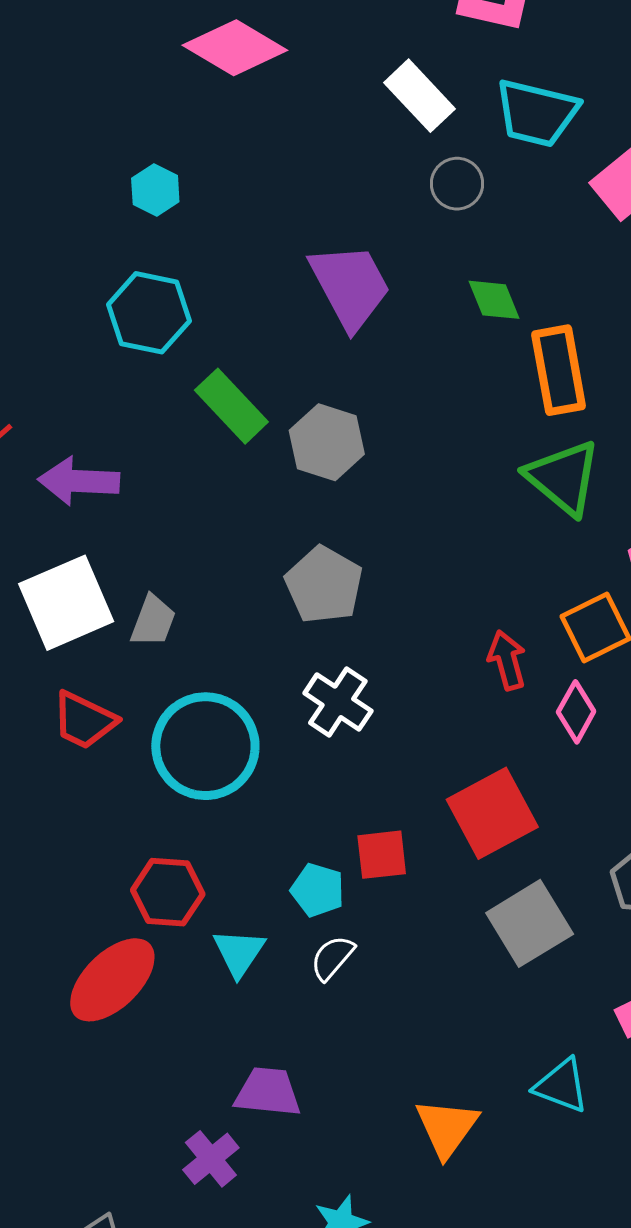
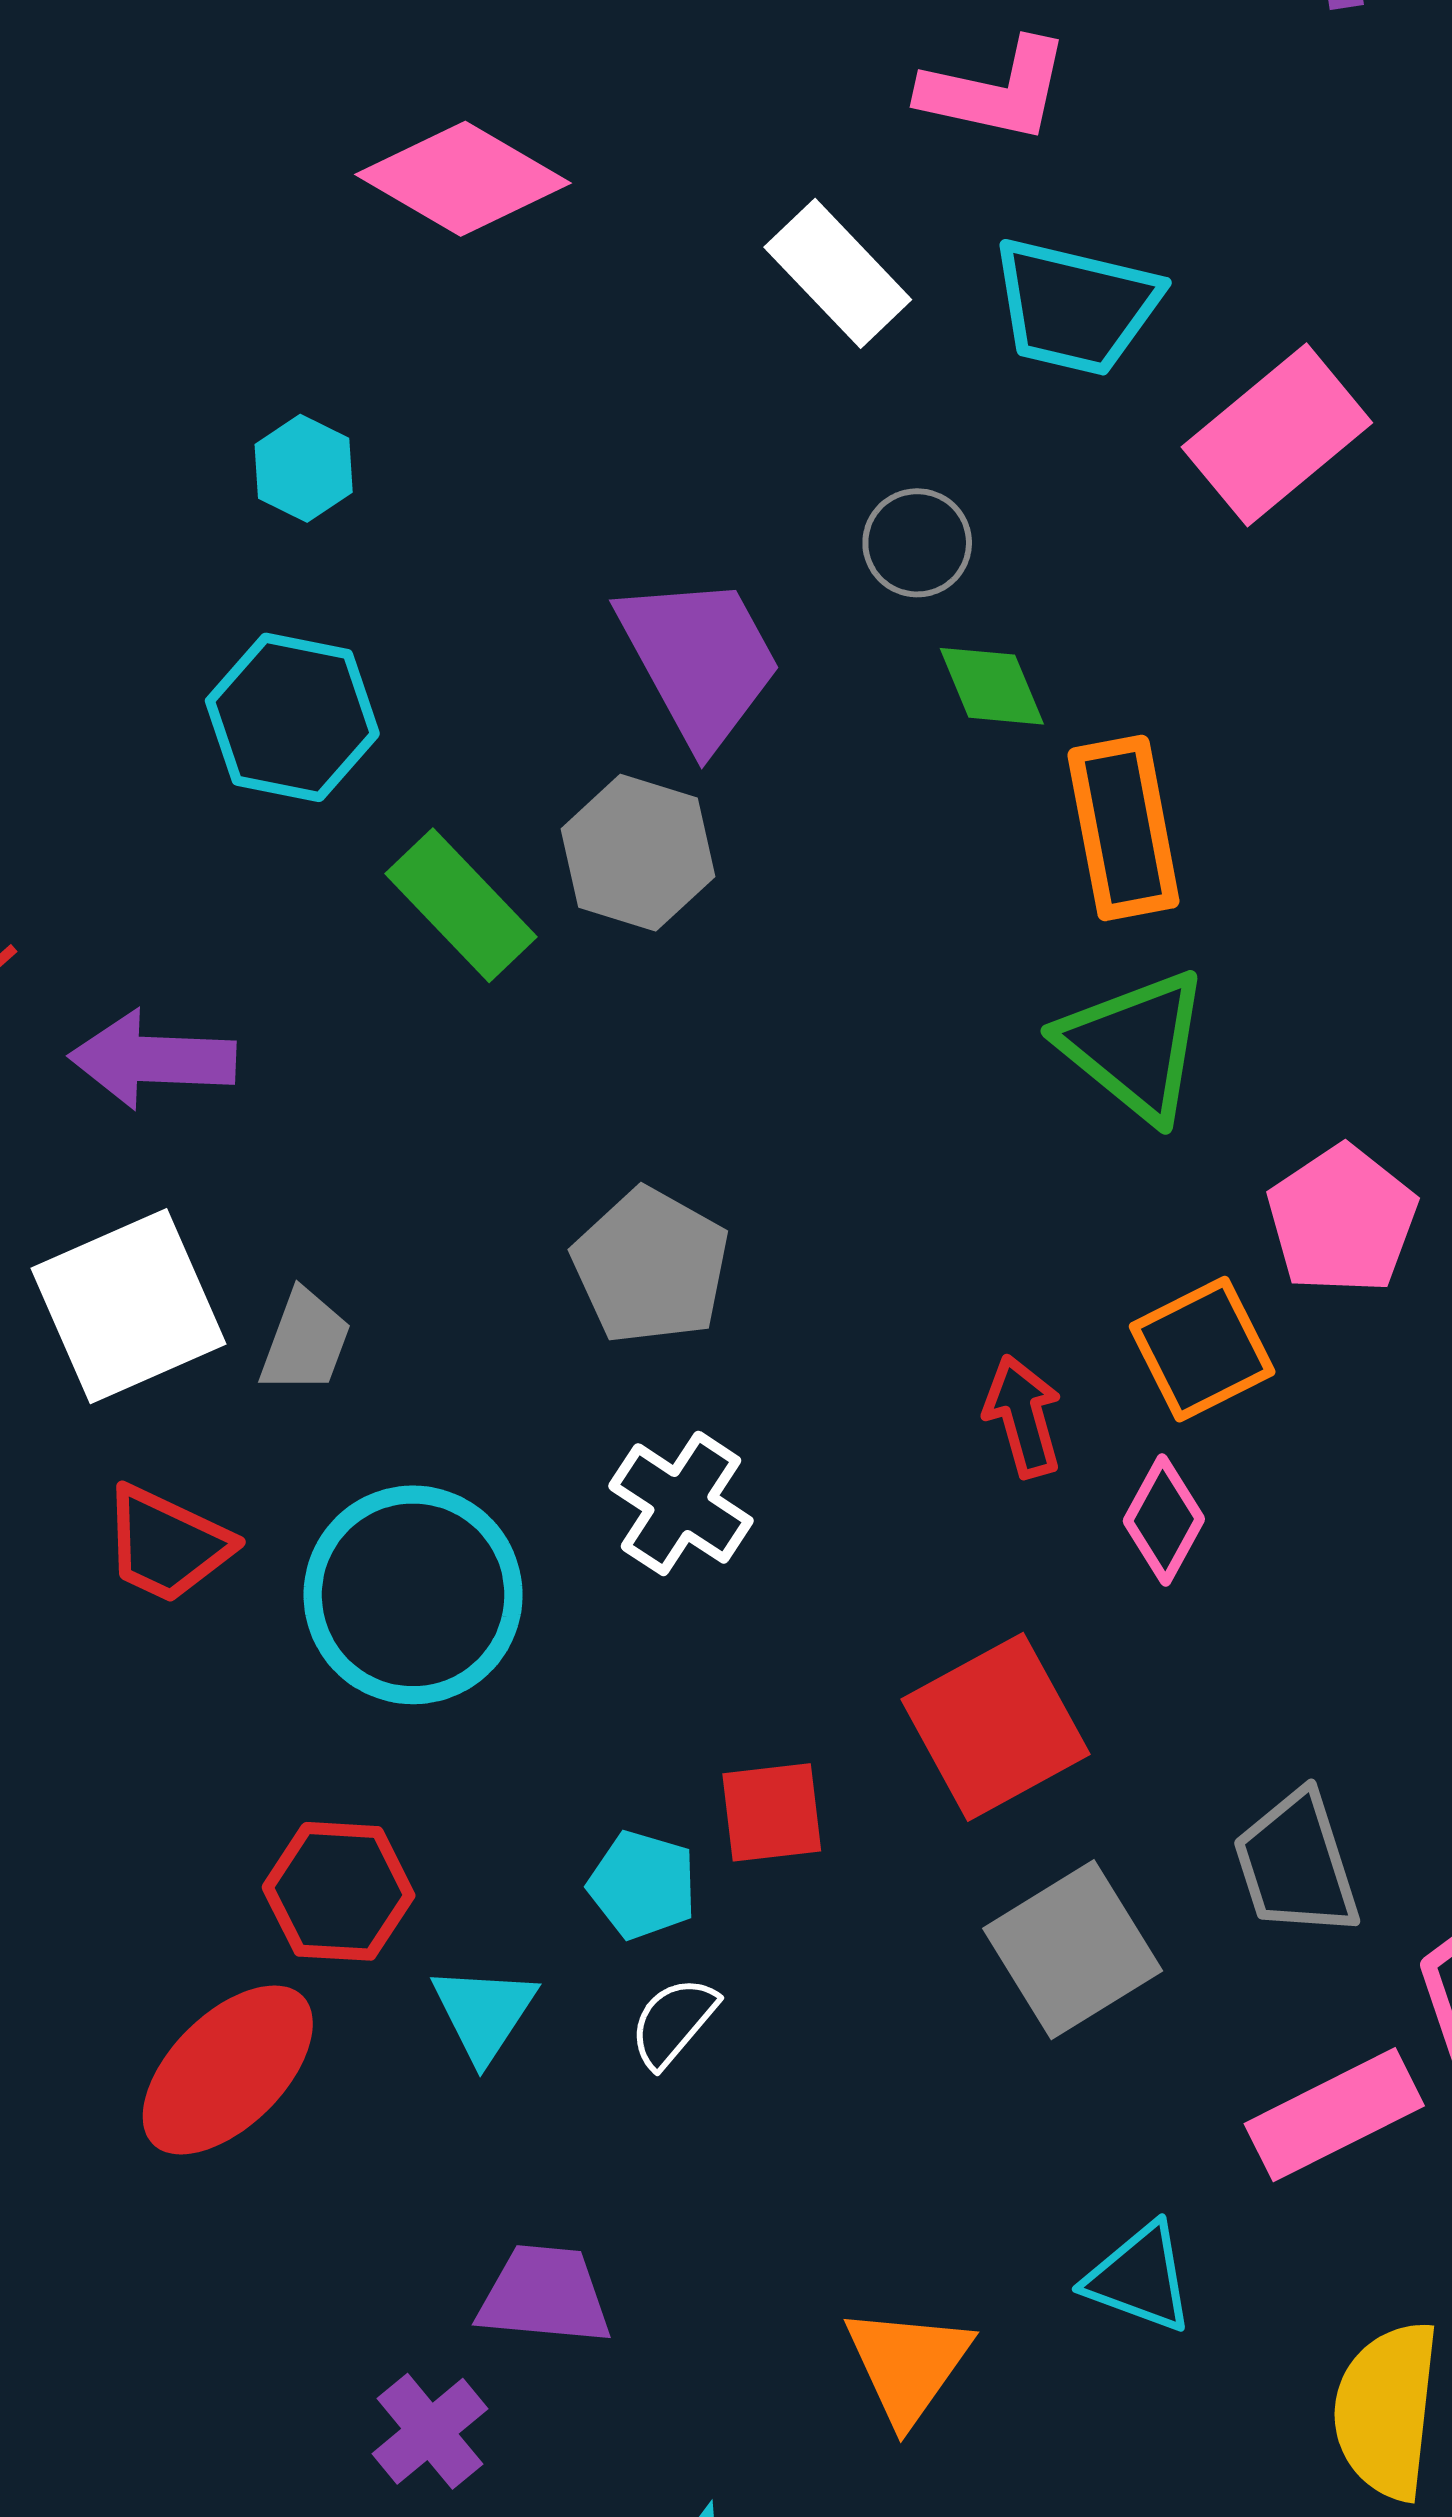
gray circle: (457, 184) -> (917, 543), moved
gray hexagon: (327, 442) -> (638, 853), moved

